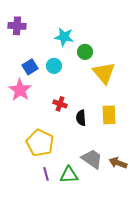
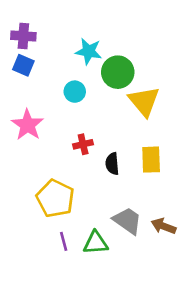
green circle: (85, 52) -> (118, 72), size x1.5
blue square: (30, 67) -> (23, 65), moved, turned -35
red cross: (60, 104) -> (83, 144), turned -32

